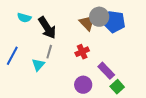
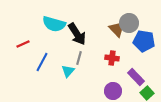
cyan semicircle: (24, 18) -> (54, 24), size x1.6
blue pentagon: (114, 22) -> (144, 41), moved
red cross: (82, 52) -> (112, 58), turned 32

